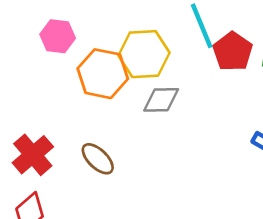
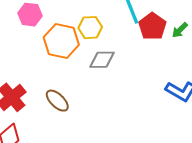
yellow hexagon: (144, 54) -> (90, 28), size x0.7

